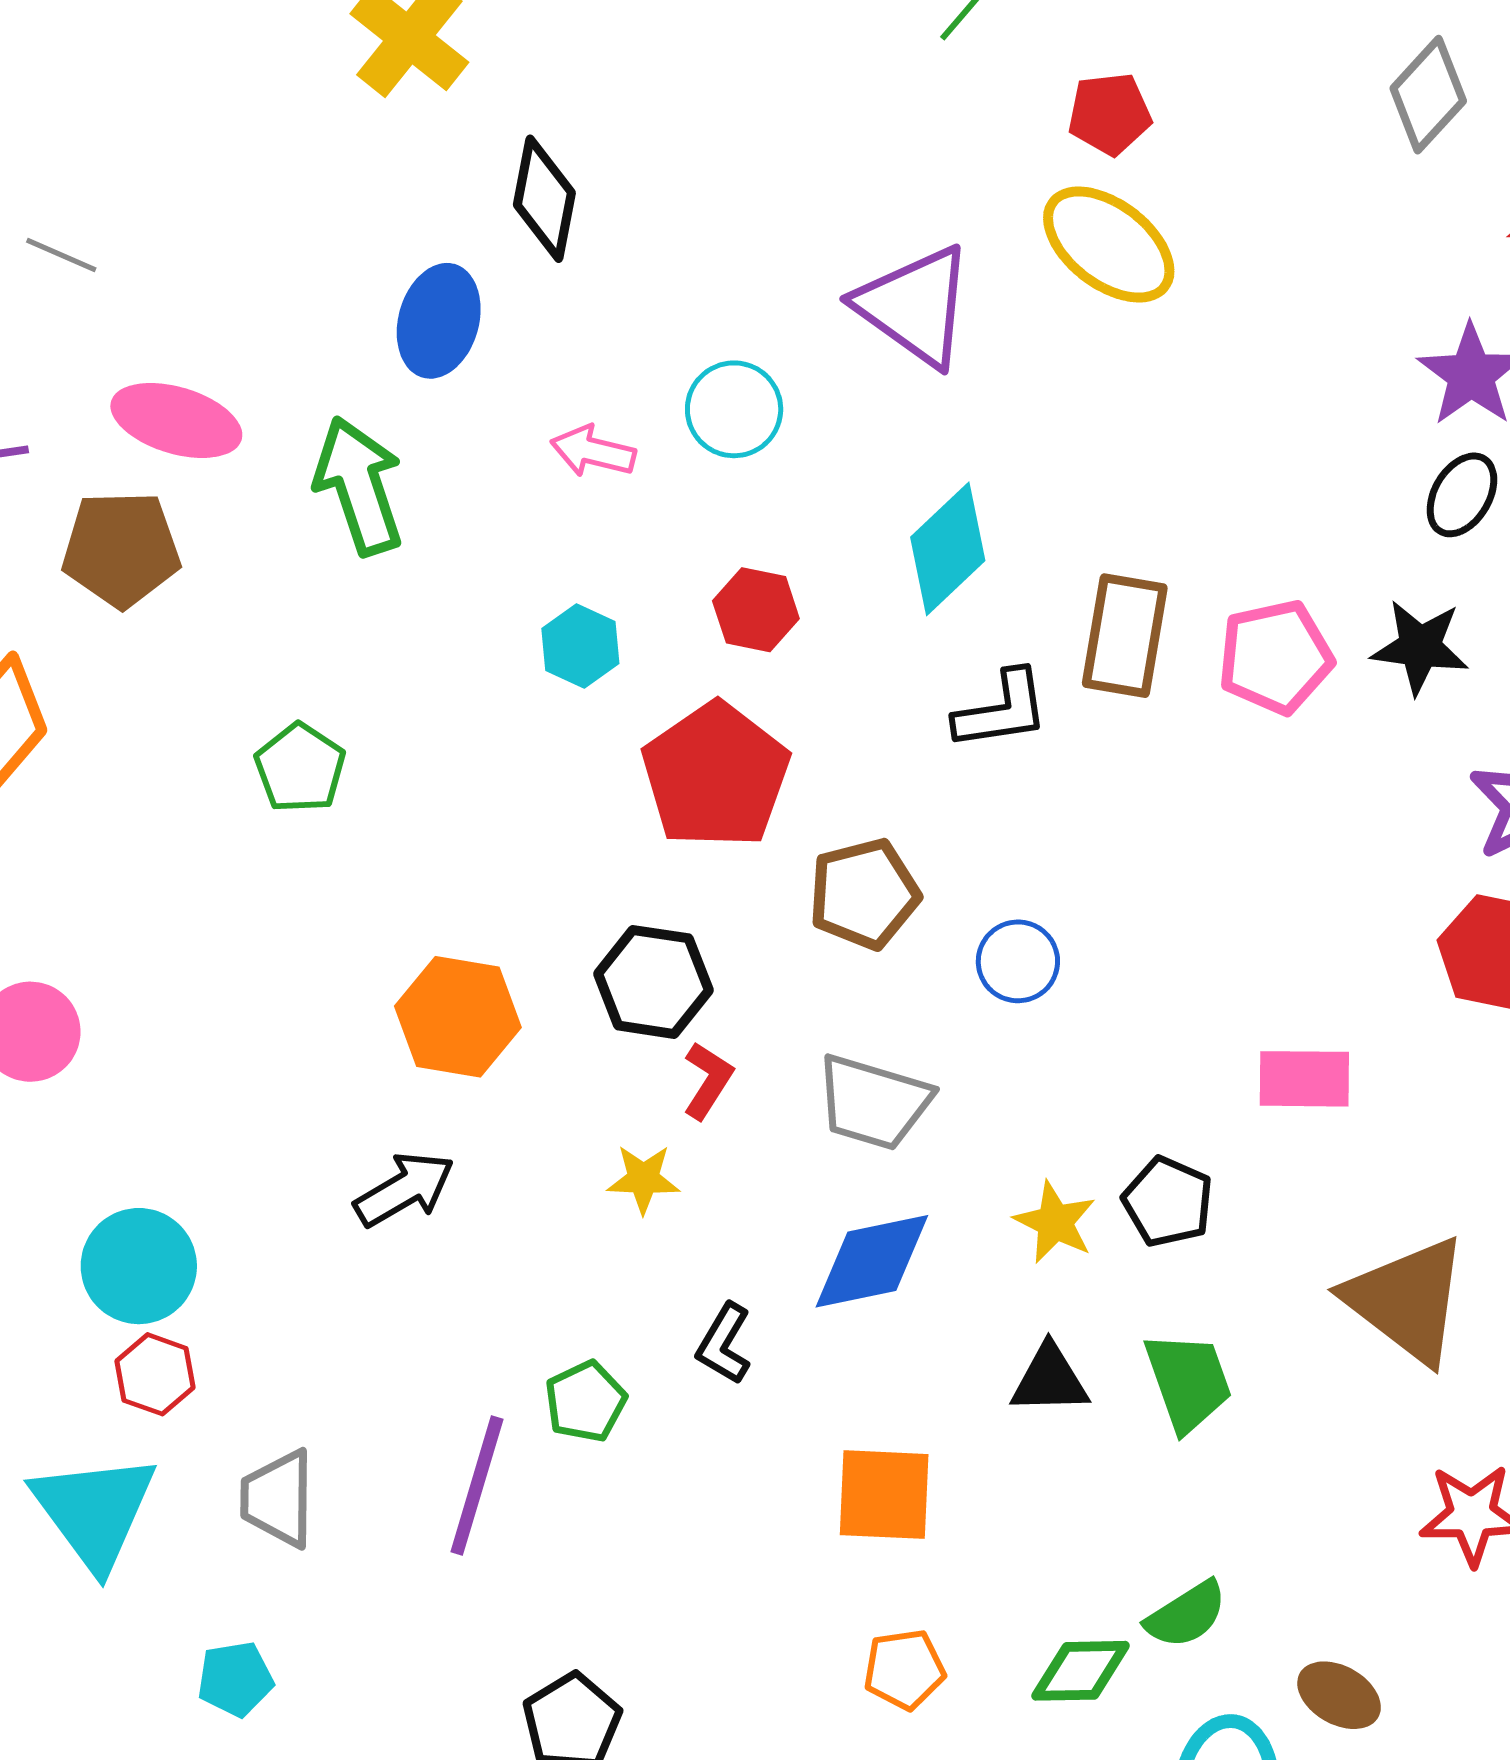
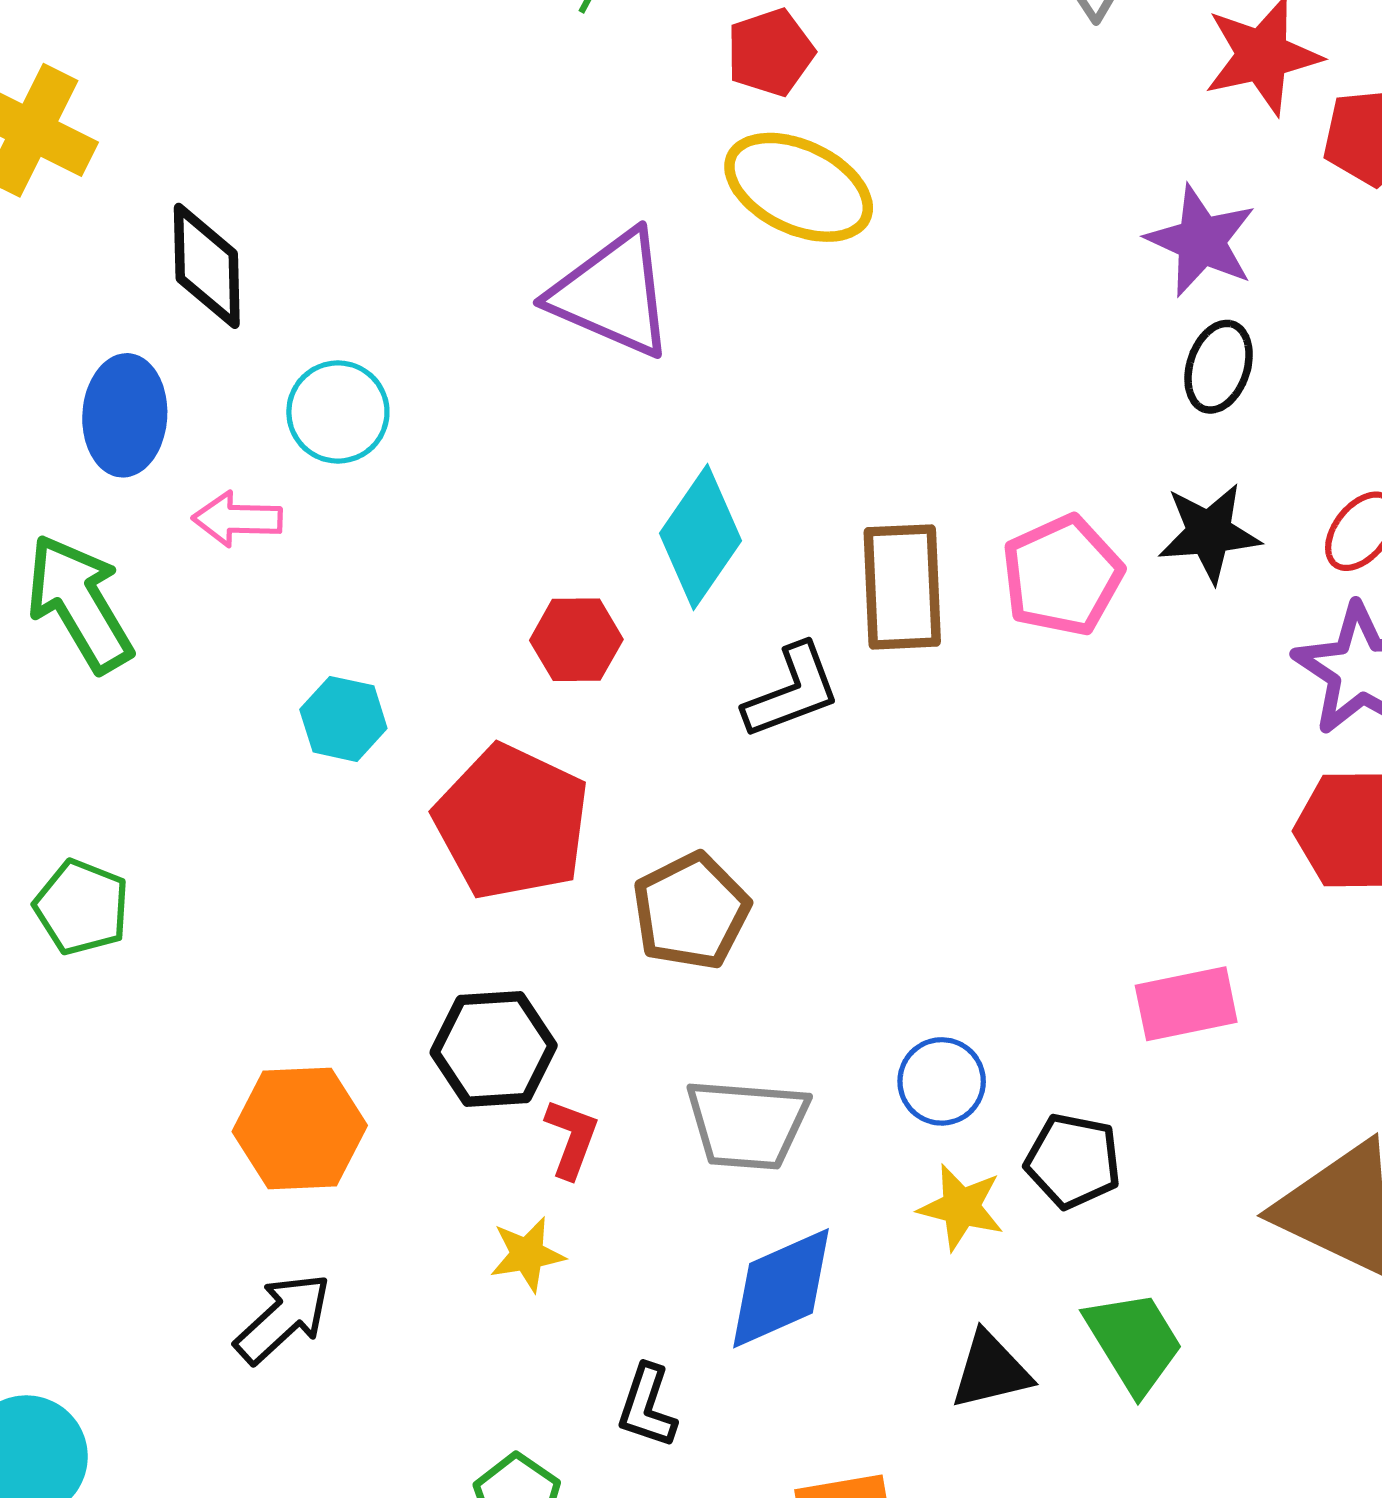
cyan circle: (734, 409) -> (338, 412), moved
pink arrow: (593, 451) -> (237, 519), moved
red hexagon: (756, 610) -> (576, 640), moved
blue circle: (1018, 961) -> (942, 1081), moved

